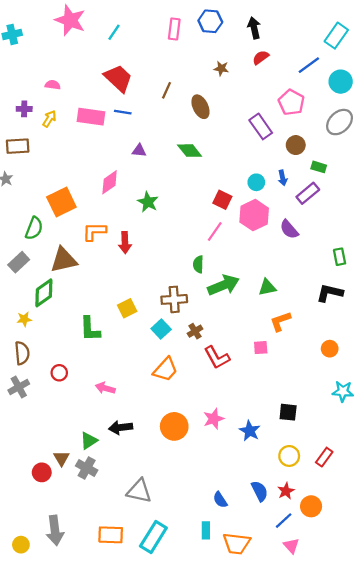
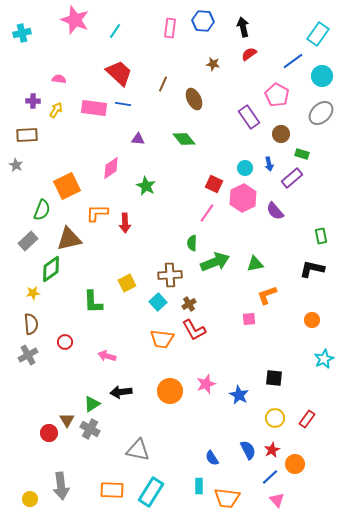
red L-shape: (217, 357) -> (194, 330), moved
orange trapezoid: (165, 369) -> (162, 339), turned 55
cyan star: (343, 391) -> (324, 359), turned -30

